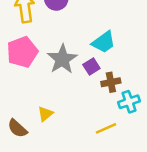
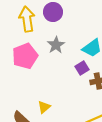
gray star: (62, 59) -> (56, 45), moved, size x0.7

